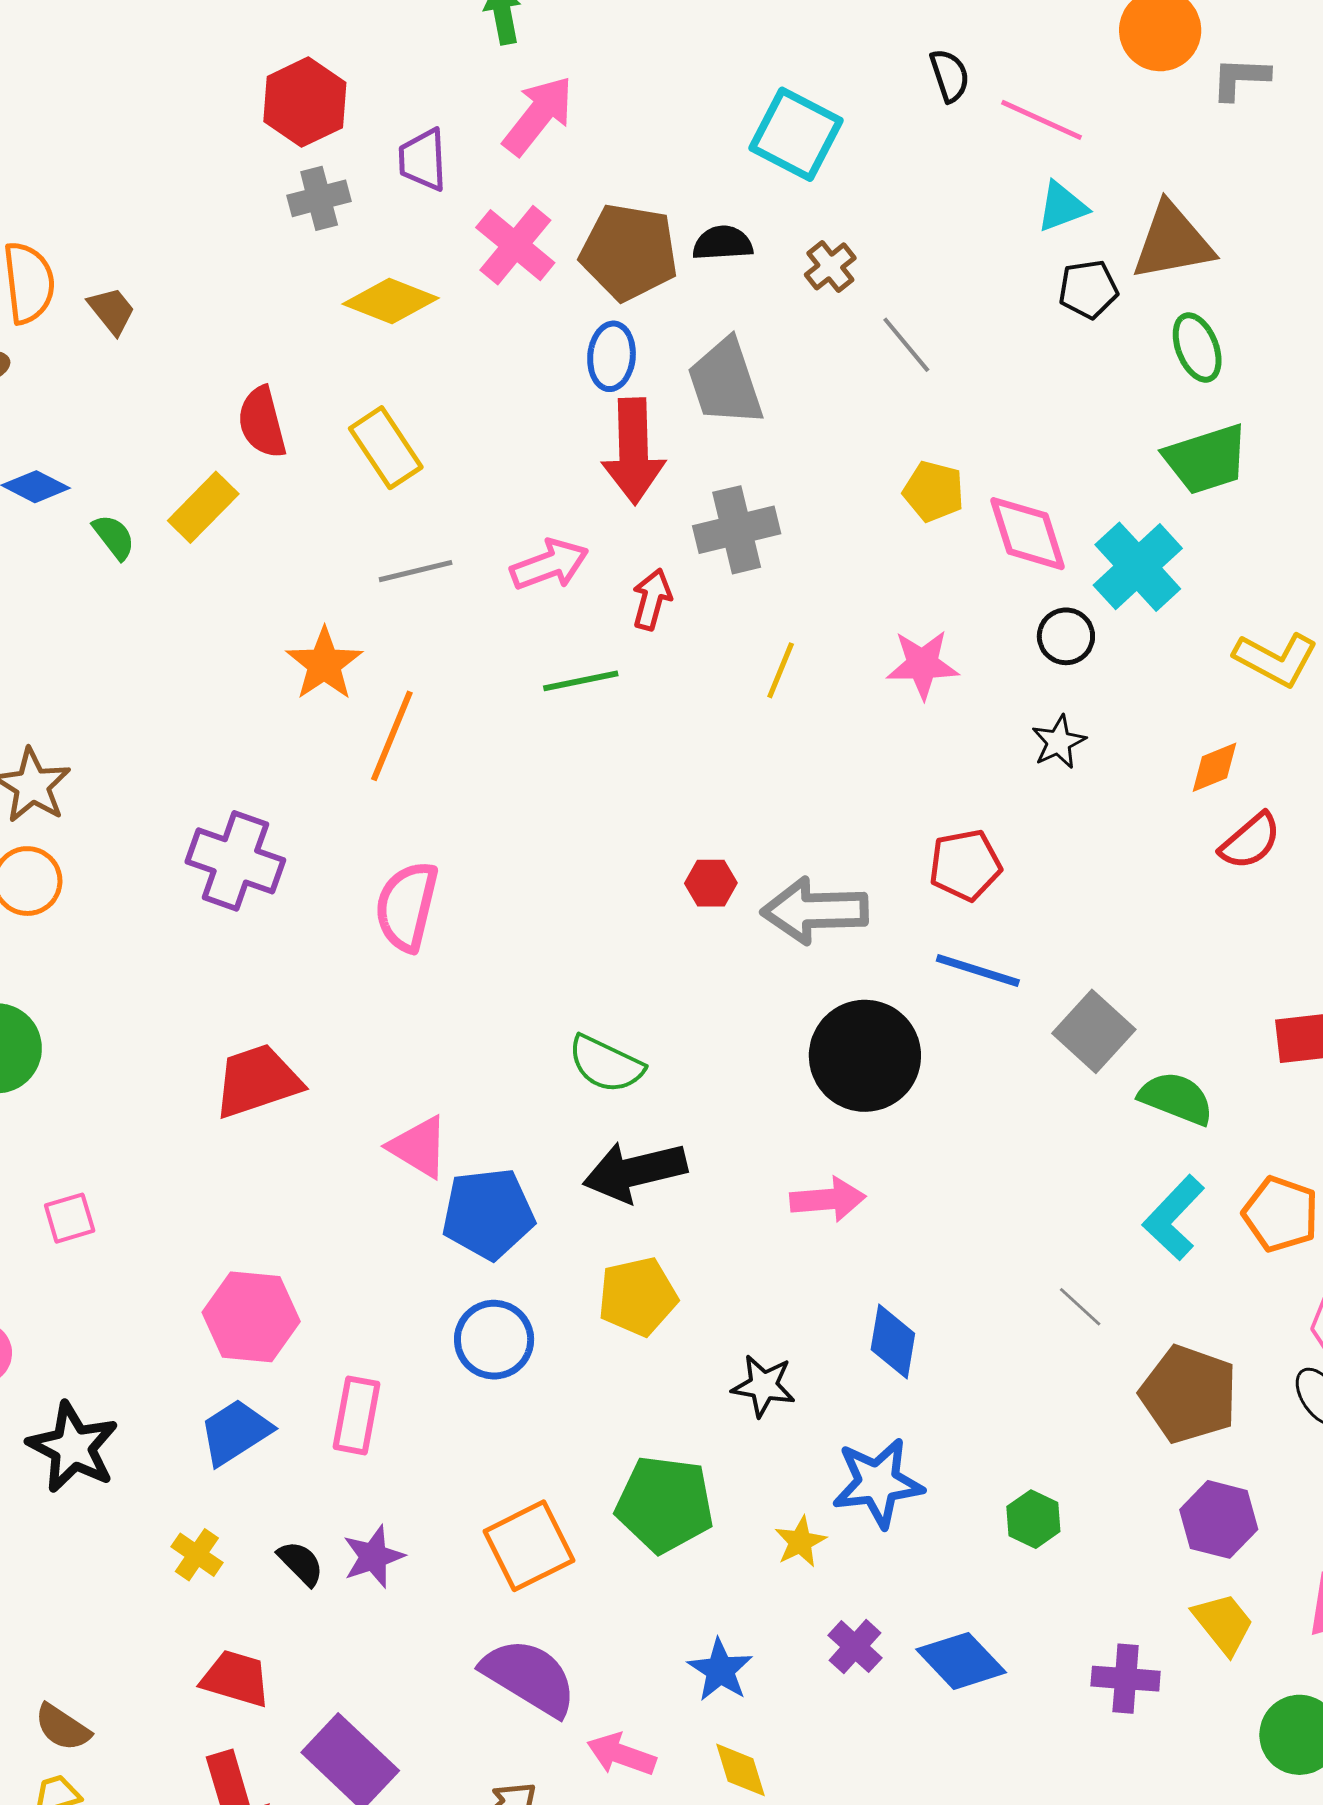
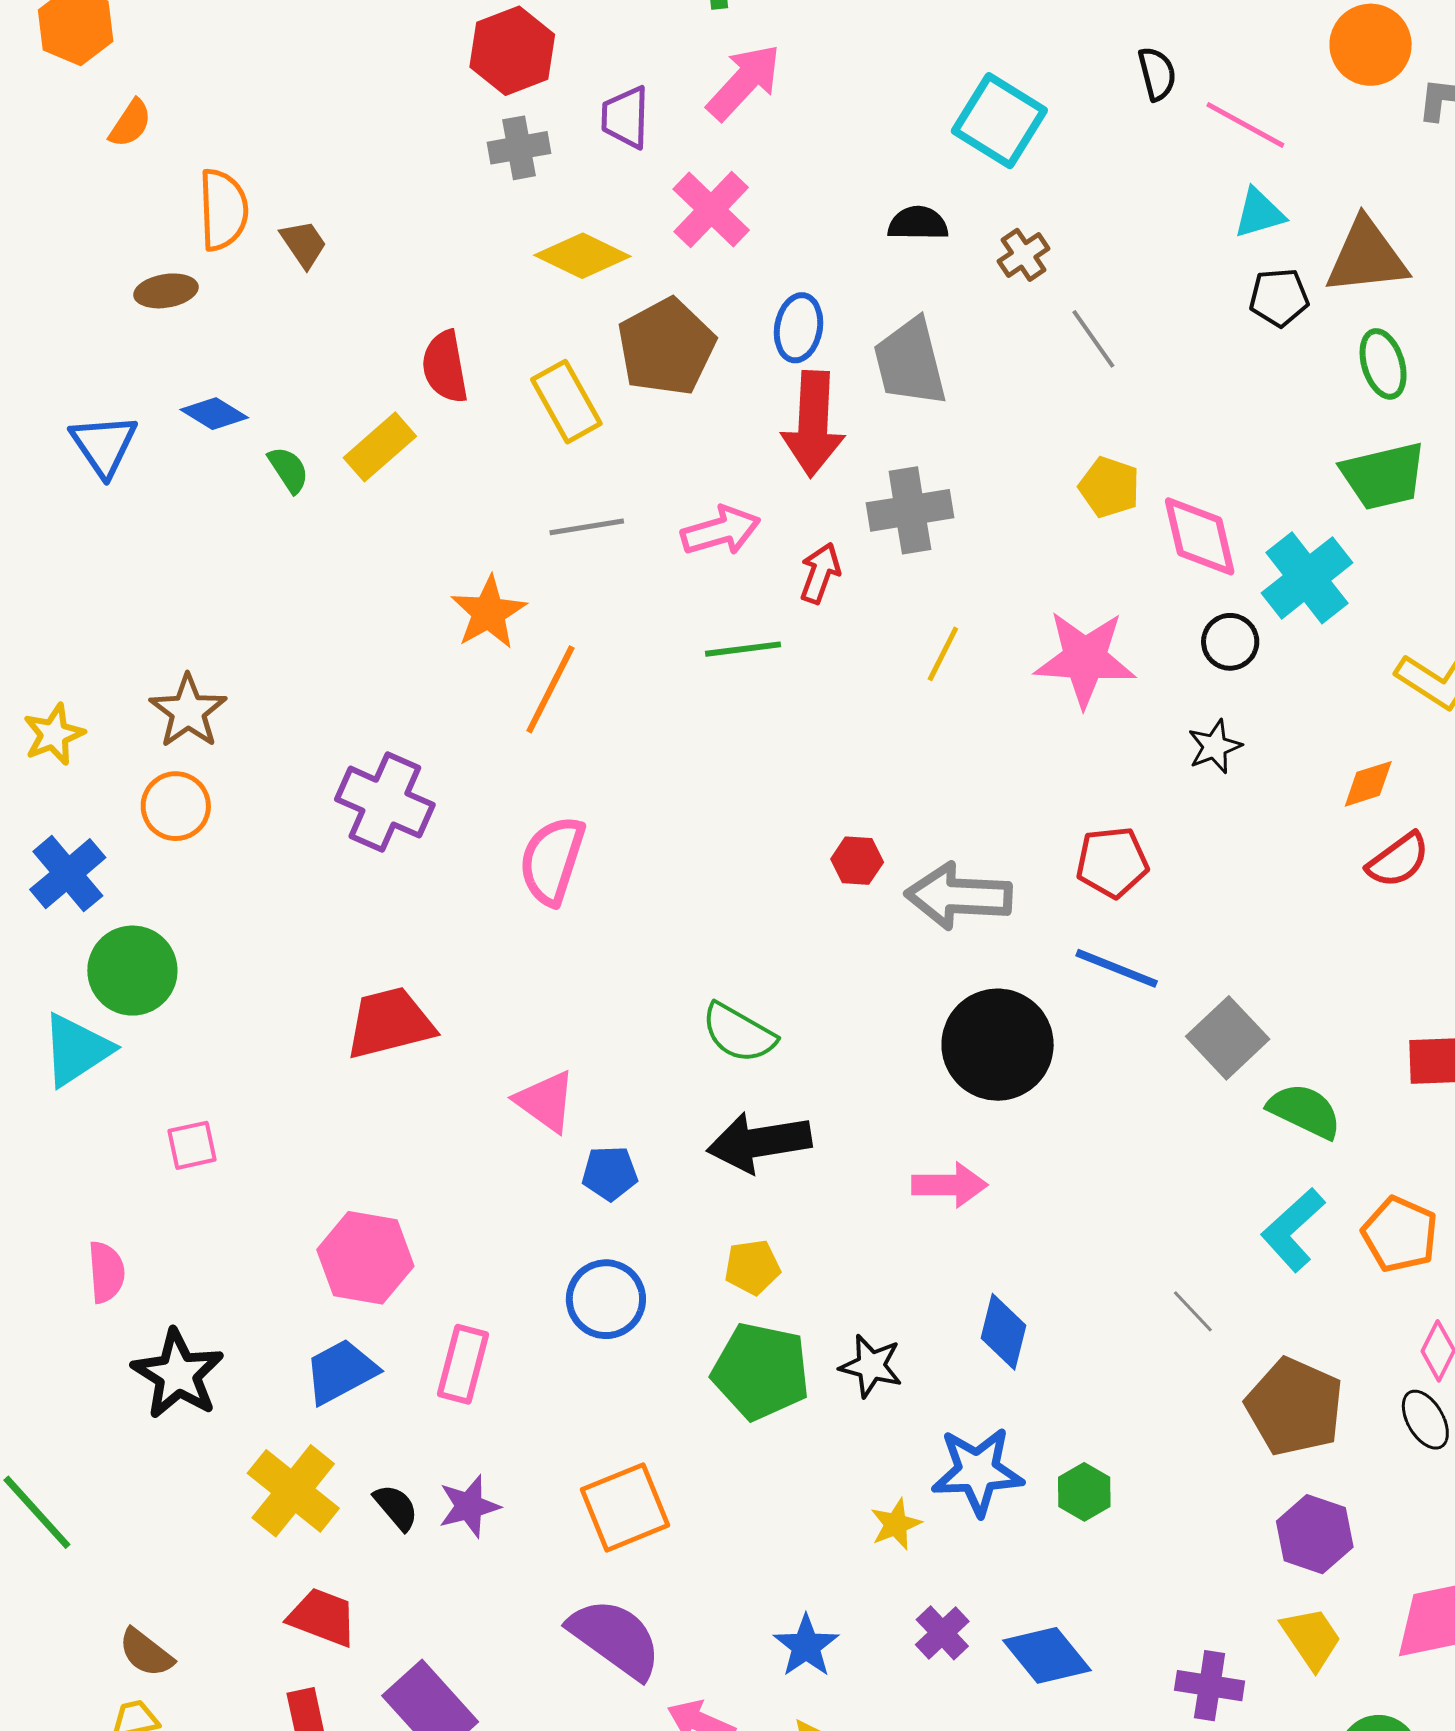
brown pentagon: (629, 252) -> (666, 347), moved, turned 30
pink star: (922, 664) -> (1085, 659), size x1.4
blue pentagon: (488, 1214) -> (610, 1173), size x0.6
yellow pentagon: (638, 1297) -> (752, 1267), size x0.7
green pentagon: (665, 1504) -> (761, 1371), moved
green hexagon: (1033, 1519) -> (1084, 1492), moved
yellow cross: (197, 1555) -> (293, 1491), size x1.8

